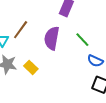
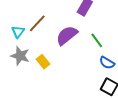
purple semicircle: (52, 38) -> (67, 35), turned 35

